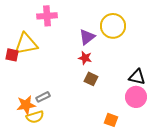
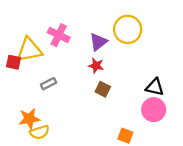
pink cross: (47, 16) -> (59, 35), moved, turned 30
gray rectangle: (43, 97) -> (49, 84), moved

